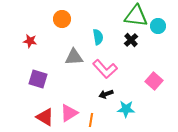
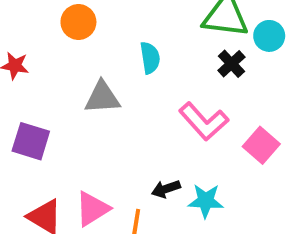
black cross: (131, 40) -> (231, 64), moved
pink L-shape: (105, 69) -> (204, 121), moved
black arrow: (106, 94) -> (166, 189), moved

